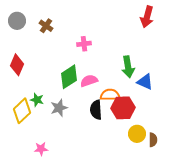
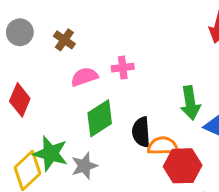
pink semicircle: (89, 81) -> (84, 77), moved
green star: (37, 100) -> (51, 154), size x1.6
black semicircle: (96, 110) -> (141, 132), moved

